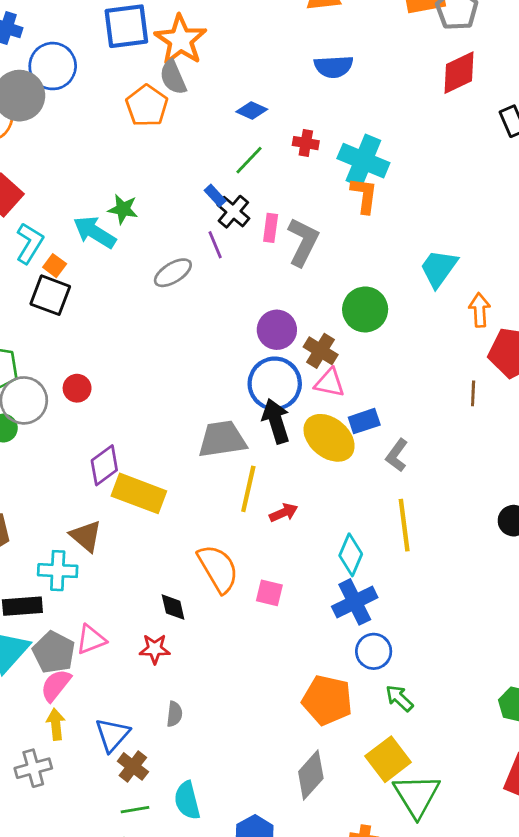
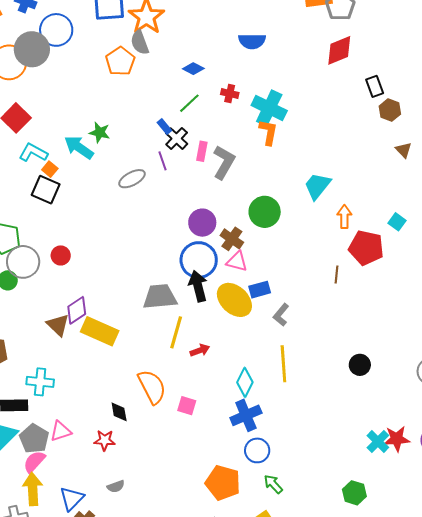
cyan L-shape: (30, 243) -> (33, 153), turned -96
brown triangle: (86, 536) -> (58, 325), moved
gray semicircle: (174, 714) -> (116, 486), turned 60
yellow arrow: (56, 724) -> (33, 489), size x1.5

